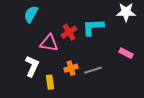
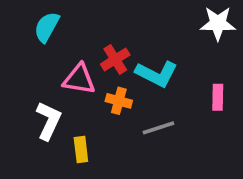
cyan L-shape: (93, 27) -> (157, 74), moved, turned -150
pink rectangle: (126, 53) -> (218, 97), turned 64
orange cross: (71, 68) -> (119, 101), moved, turned 32

